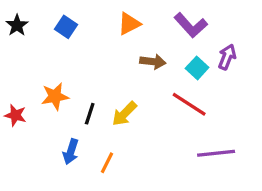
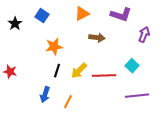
black star: (17, 25) -> (15, 24), moved
purple L-shape: (191, 25) -> (121, 15), turned -30
cyan square: (197, 68) -> (132, 66), moved
orange star: (55, 96) -> (54, 47), moved
red line: (189, 104) -> (104, 76), moved, turned -35

